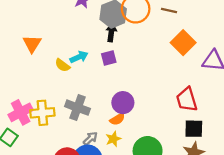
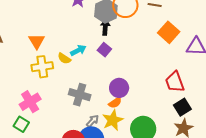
purple square: (109, 58) -> (104, 50), turned -32
yellow cross: (42, 113) -> (42, 67), moved
black square: (194, 129) -> (182, 107), turned -30
yellow star: (113, 139) -> (113, 120), size x1.5

